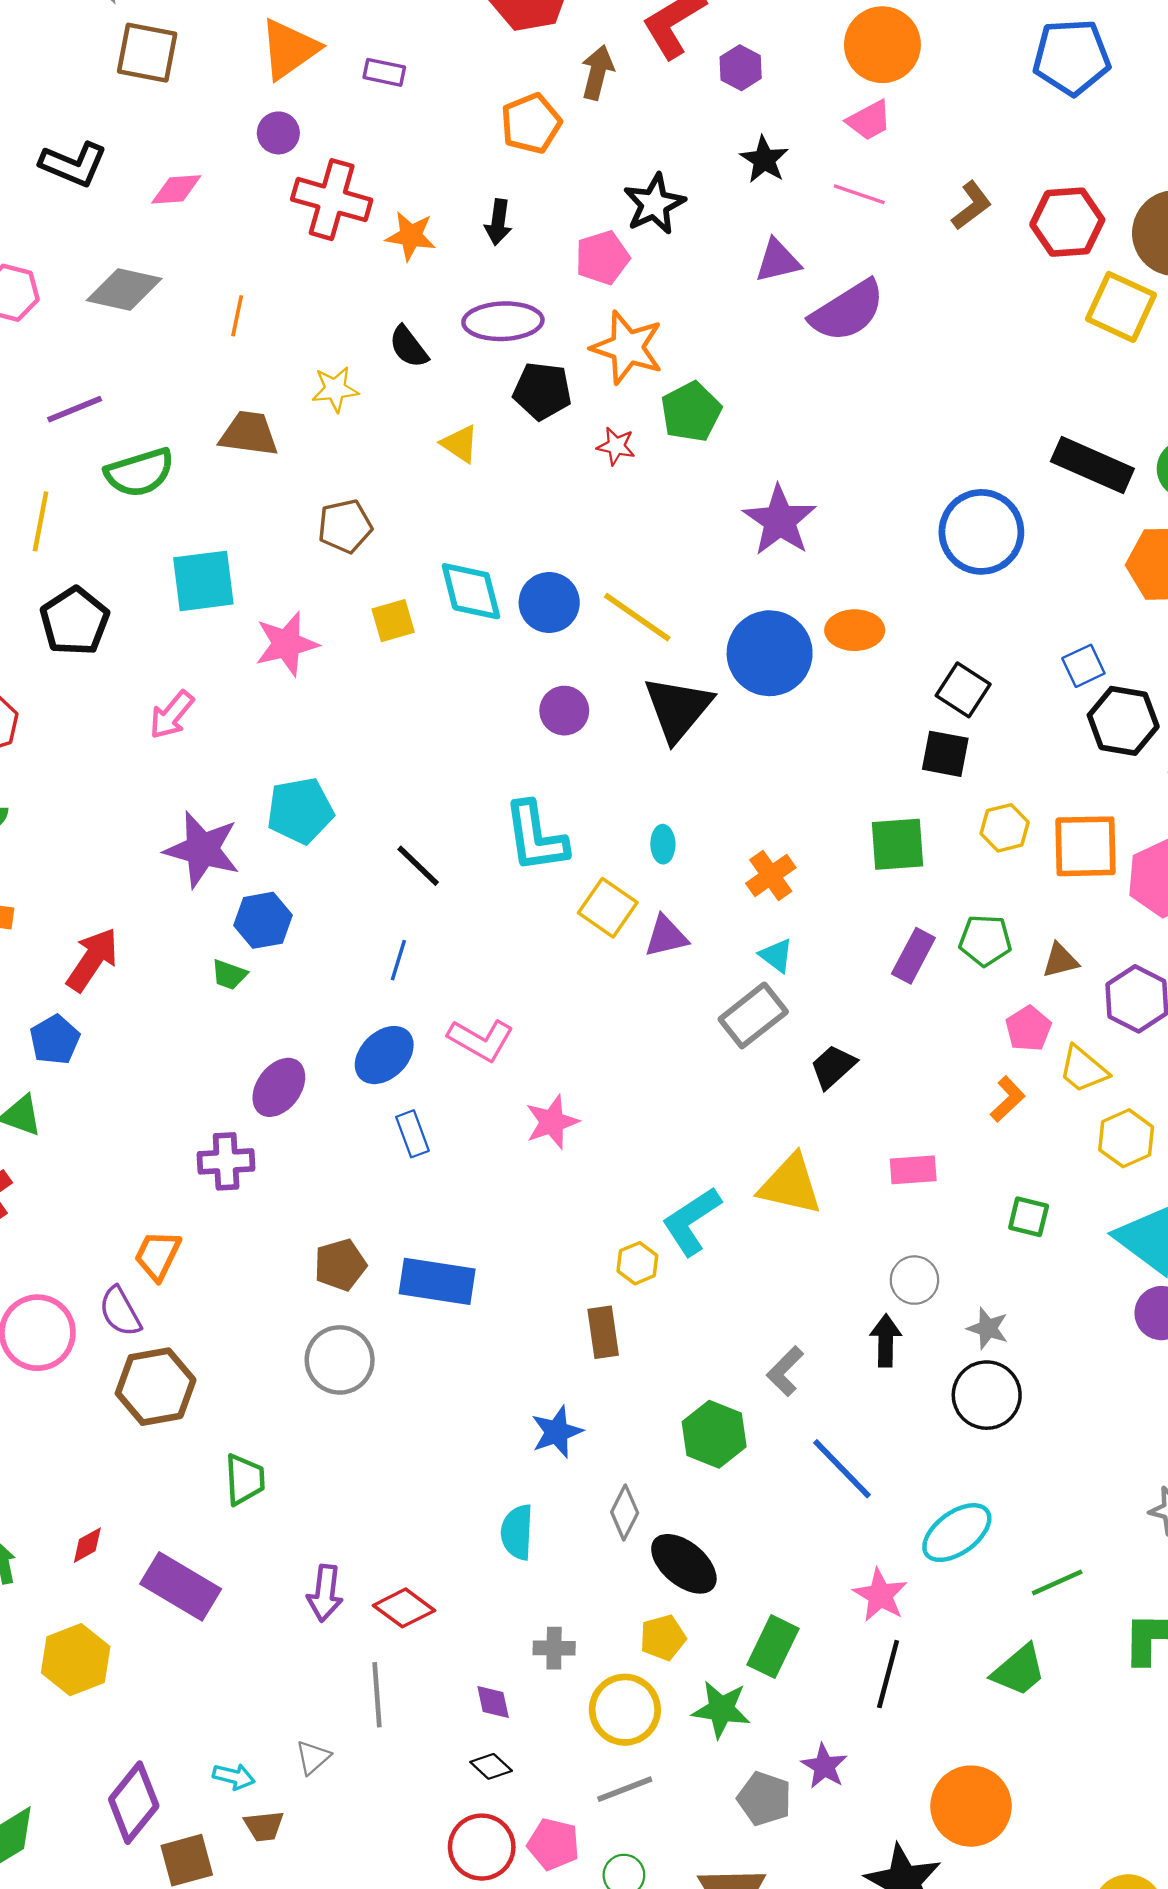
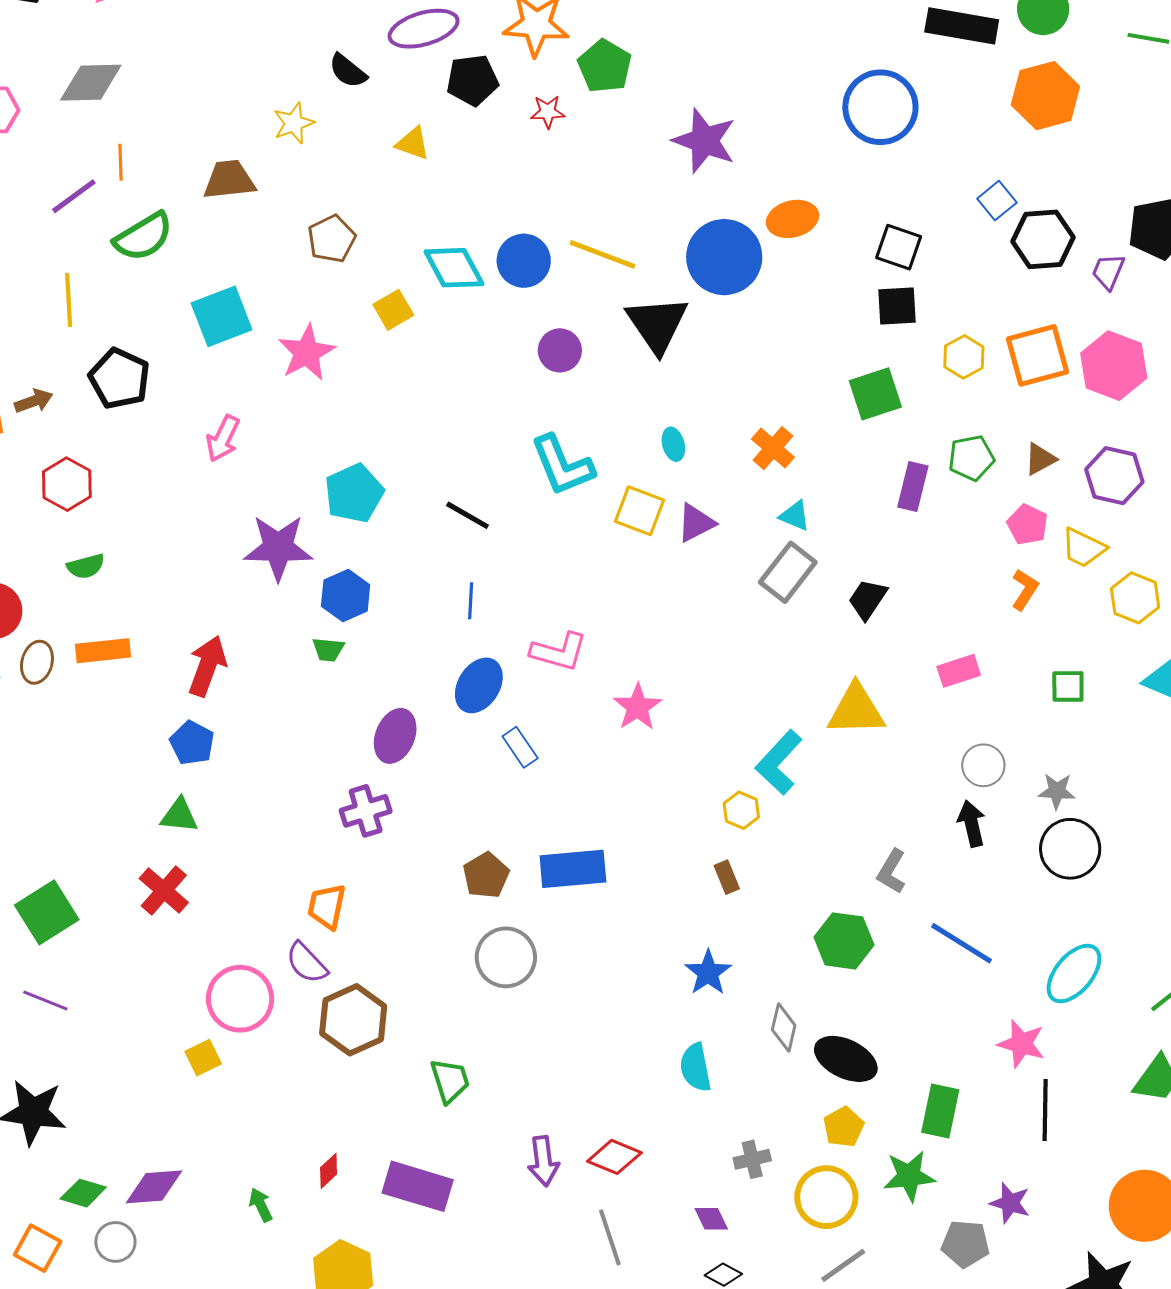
orange line: (237, 316) -> (121, 162), moved
brown rectangle: (603, 1332) -> (727, 877), size x0.7

